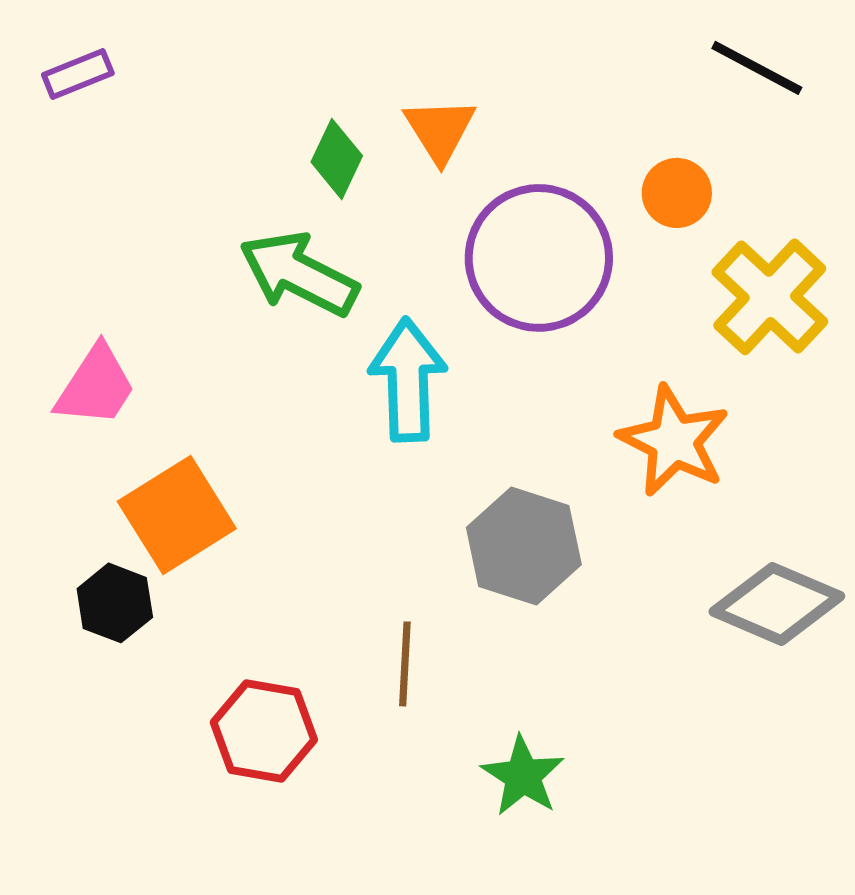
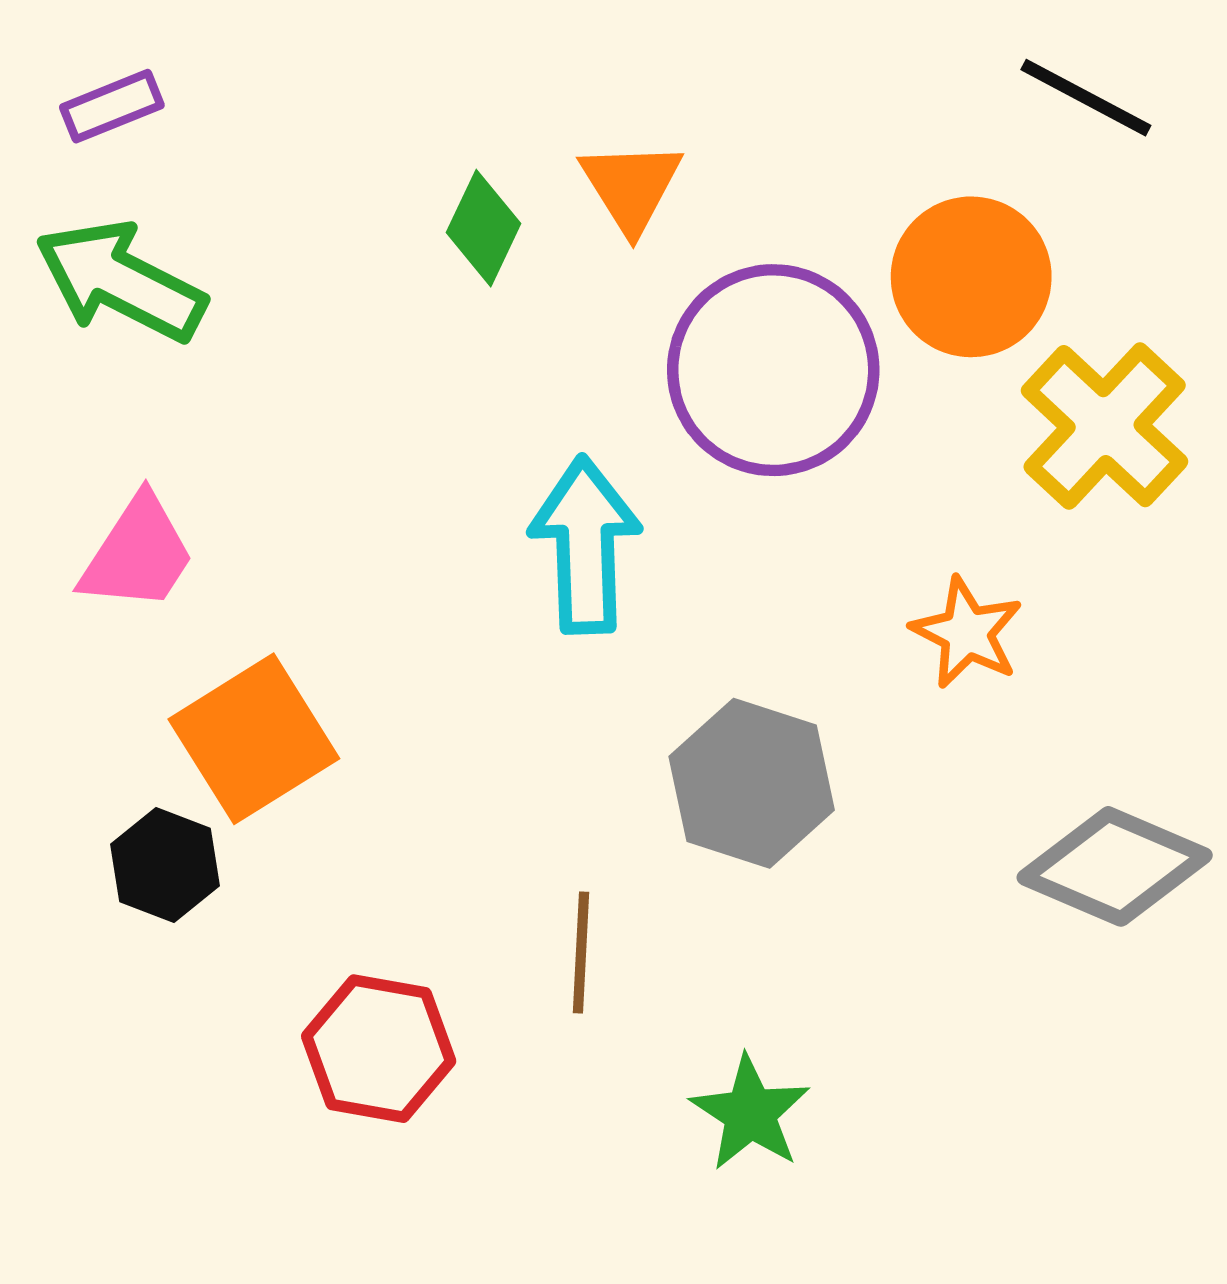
orange circle: (677, 193) -> (971, 277), size x1.6
green arrow: (299, 274) -> (120, 281), moved
orange star: (674, 441) -> (967, 633), size x0.7

